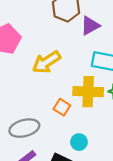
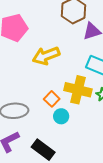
cyan circle: (79, 142) -> (61, 116), moved

